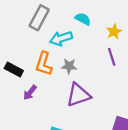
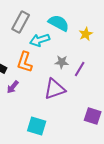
cyan semicircle: (83, 19) -> (59, 23), size x1.5
purple line: (112, 57) -> (80, 69), moved, turned 49
gray star: (69, 66) -> (62, 62), moved

